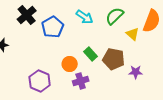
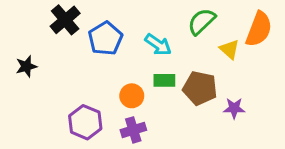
cyan arrow: (85, 17) -> (158, 45), moved
green rectangle: (91, 54) -> (164, 80), turned -48
purple cross: (81, 81) -> (133, 130), moved

